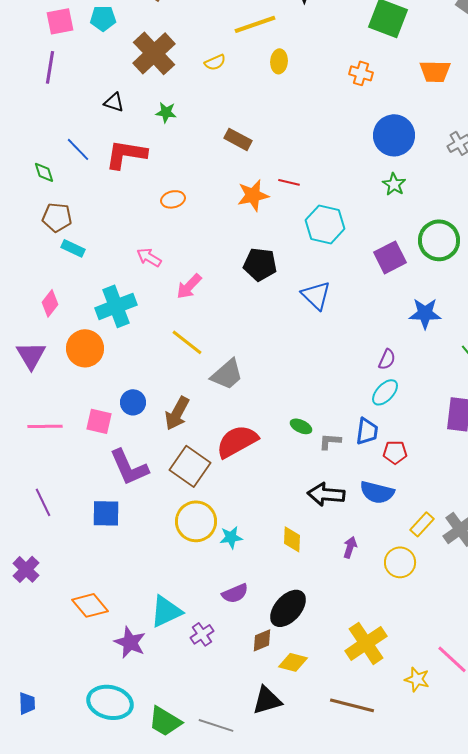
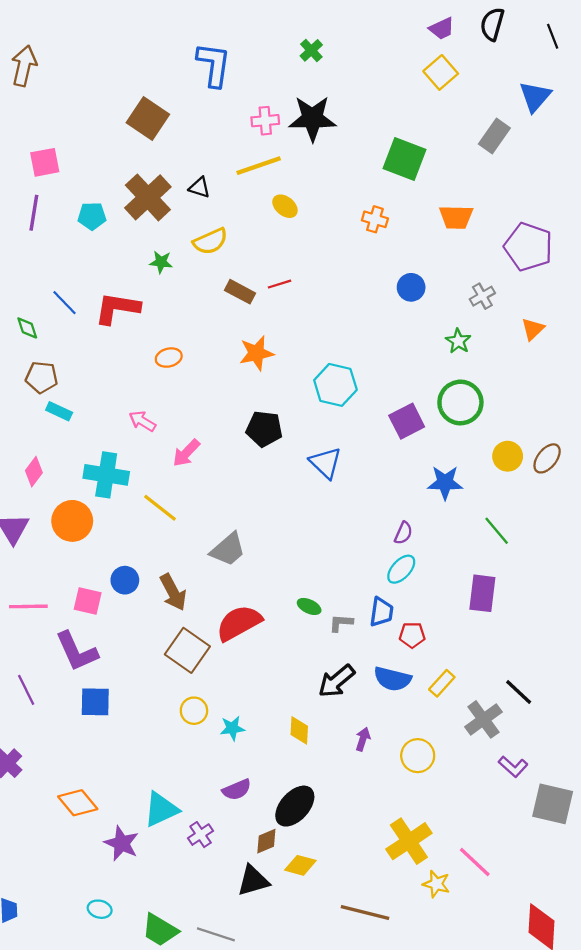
cyan pentagon: (103, 18) -> (92, 216), moved
yellow ellipse: (279, 61) -> (285, 206), turned -55
yellow semicircle: (215, 62) -> (210, 241), moved, size x1.5
black triangle: (114, 102) -> (199, 188), moved
blue circle: (394, 135) -> (411, 287), size x0.6
red line: (289, 182) -> (279, 284), moved, turned -30
green star: (394, 184) -> (458, 341), moved
cyan cross: (116, 306) -> (106, 475), turned 30
yellow line: (187, 342) -> (160, 508), moved
brown arrow: (177, 413) -> (173, 592), turned -56
purple L-shape: (129, 467) -> (77, 651), moved
black arrow: (326, 494) -> (337, 681), turned -45
yellow circle: (196, 521) -> (194, 711), size x0.6
yellow rectangle: (422, 524) -> (442, 683), moved
yellow cross: (366, 643) -> (409, 841), moved
black triangle: (267, 700) -> (253, 881), moved
cyan ellipse: (110, 702) -> (100, 909), size x0.5

